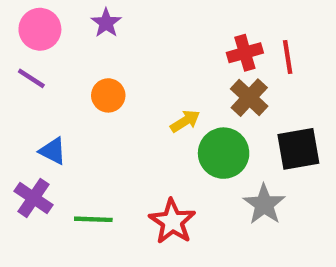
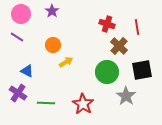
red cross: (245, 53) -> (107, 24), moved, turned 35
yellow arrow: (185, 121) -> (66, 62), moved

